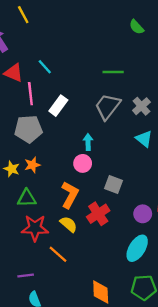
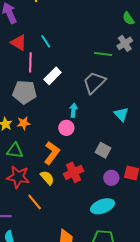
gray cross: (141, 106) -> (125, 43), moved
gray square: (114, 184) -> (103, 150), moved
cyan ellipse: (137, 248) -> (103, 206), turned 30

